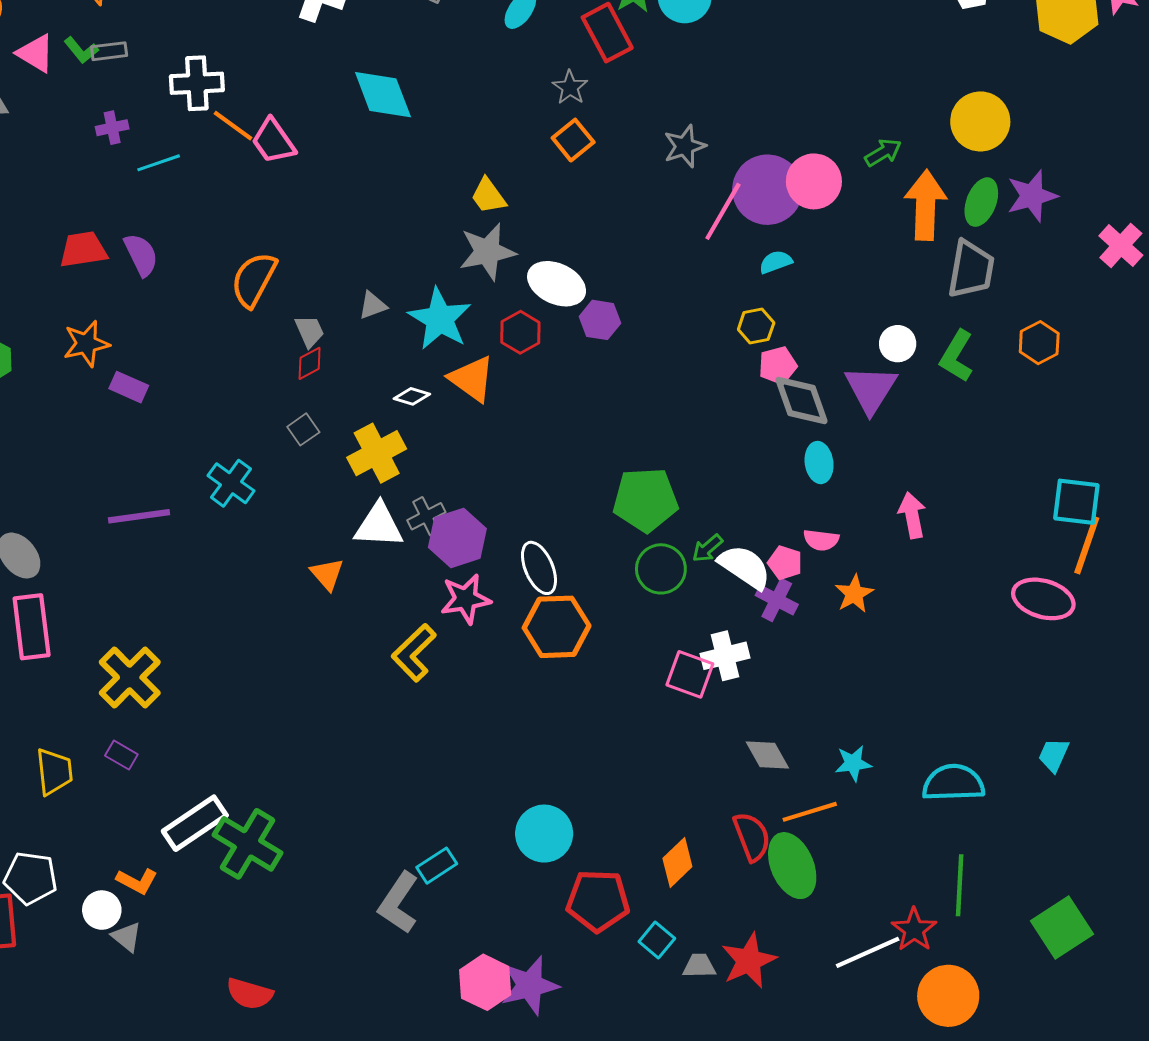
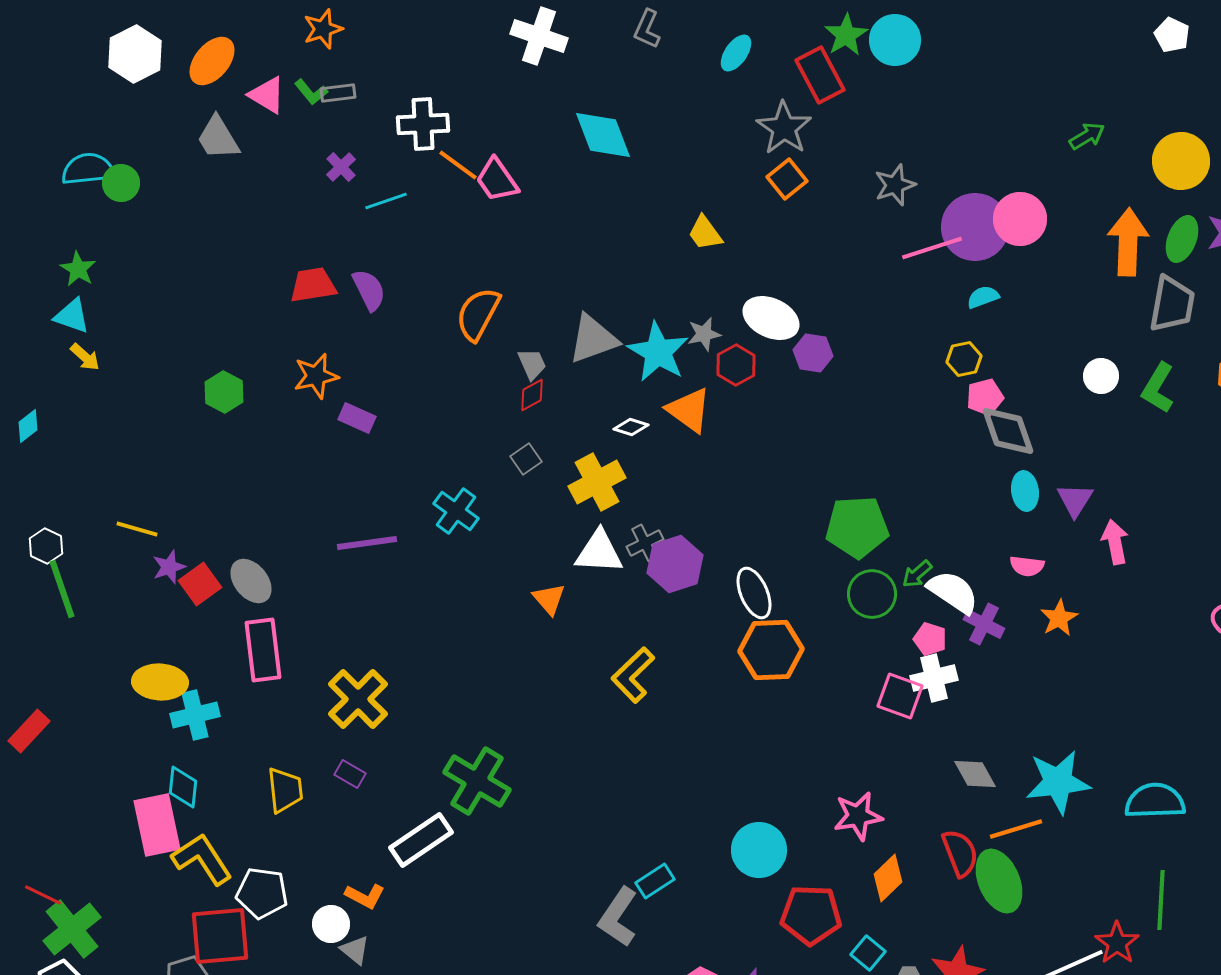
gray star: (570, 87) -> (784, 128), size x1.6
purple cross: (112, 128) -> (341, 167), turned -32
green arrow: (883, 152) -> (1087, 136), moved
pink line: (723, 211) -> (932, 248), turned 42
gray star: (487, 252) -> (704, 334), moved, size x0.6
gray triangle: (373, 305) -> (593, 339), size x1.8
purple triangle: (871, 389) -> (1075, 500), moved, size x0.7
pink pentagon: (785, 563) -> (930, 639), moved
pink star: (466, 599) -> (858, 816), moved
cyan star: (853, 763) -> (1058, 782), size x1.8
green cross: (248, 844) -> (477, 781), moved

